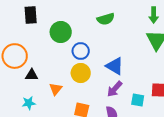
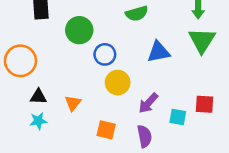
blue triangle: (115, 66) -> (159, 52), moved, turned -42
yellow circle: (81, 73) -> (118, 83), moved
black triangle: (32, 75) -> (38, 97), moved

